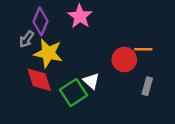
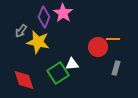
purple diamond: (41, 21) -> (44, 17), moved
red diamond: (39, 80) -> (24, 80), moved
white triangle: (91, 81) -> (72, 64), turned -48

